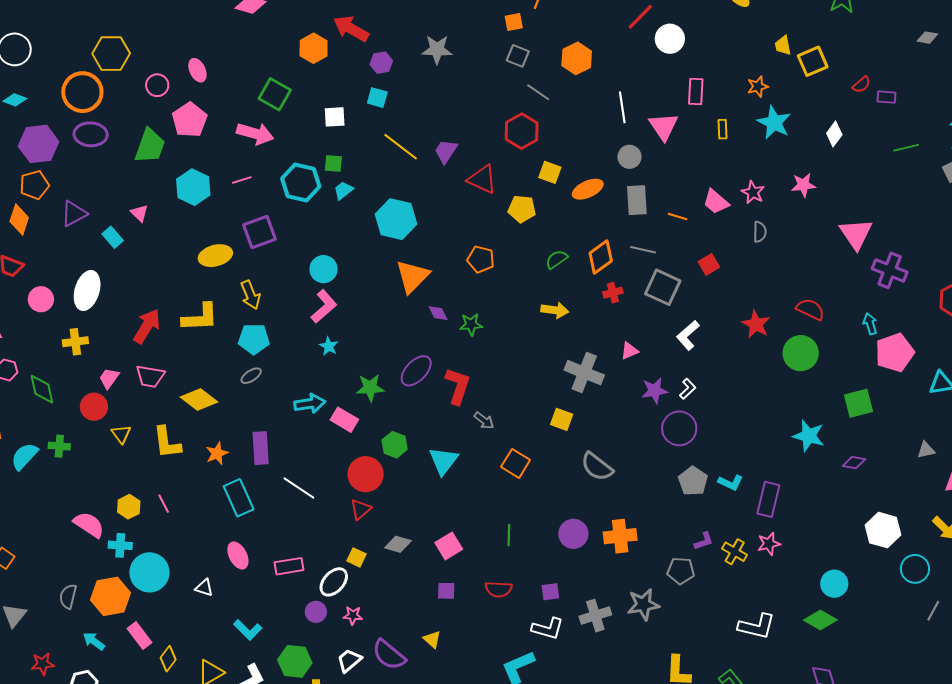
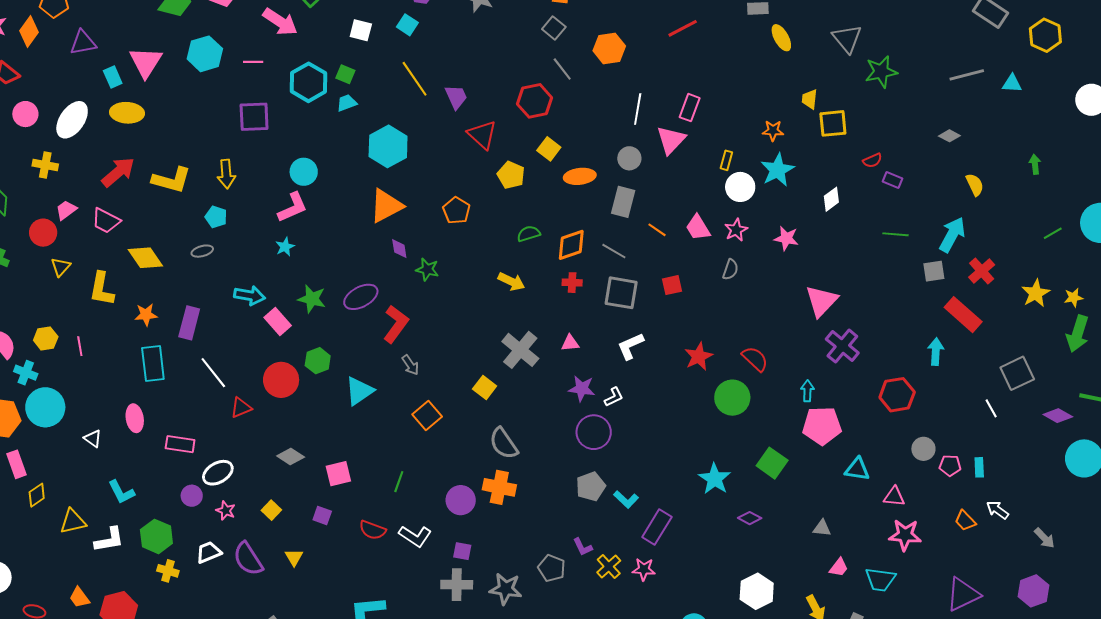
white circle: (670, 39) -> (740, 187), moved
pink rectangle: (696, 92) -> (690, 108), moved
purple trapezoid: (446, 151) -> (456, 97), turned 104
pink triangle: (139, 213) -> (146, 62), size x1.8
yellow ellipse: (215, 256) -> (127, 113), moved
gray square: (663, 287) -> (621, 293), turned -33
cyan pentagon: (254, 339) -> (216, 217), size x0.7
green square: (858, 403) -> (772, 463), turned 32
red triangle: (361, 509) -> (241, 408), moved
orange cross: (620, 536) -> (499, 487), moved
purple L-shape: (704, 541) -> (583, 547), turned 65
yellow square: (356, 557) -> (271, 510), moved
purple square: (550, 592) -> (462, 551), moved
white L-shape: (548, 629) -> (415, 536), moved

